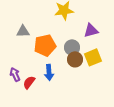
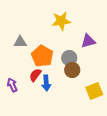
orange pentagon: (45, 45) -> (42, 56), turned -30
yellow square: (93, 57) -> (94, 91), moved
red semicircle: (29, 82) -> (35, 75), moved

